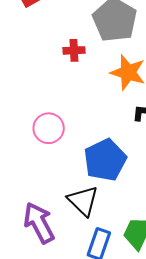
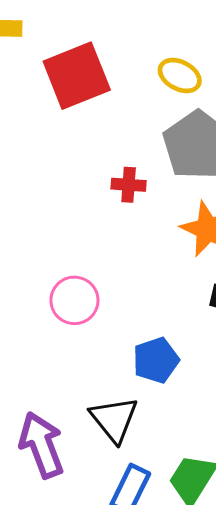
blue pentagon: (105, 160) -> (156, 360), size x0.7

